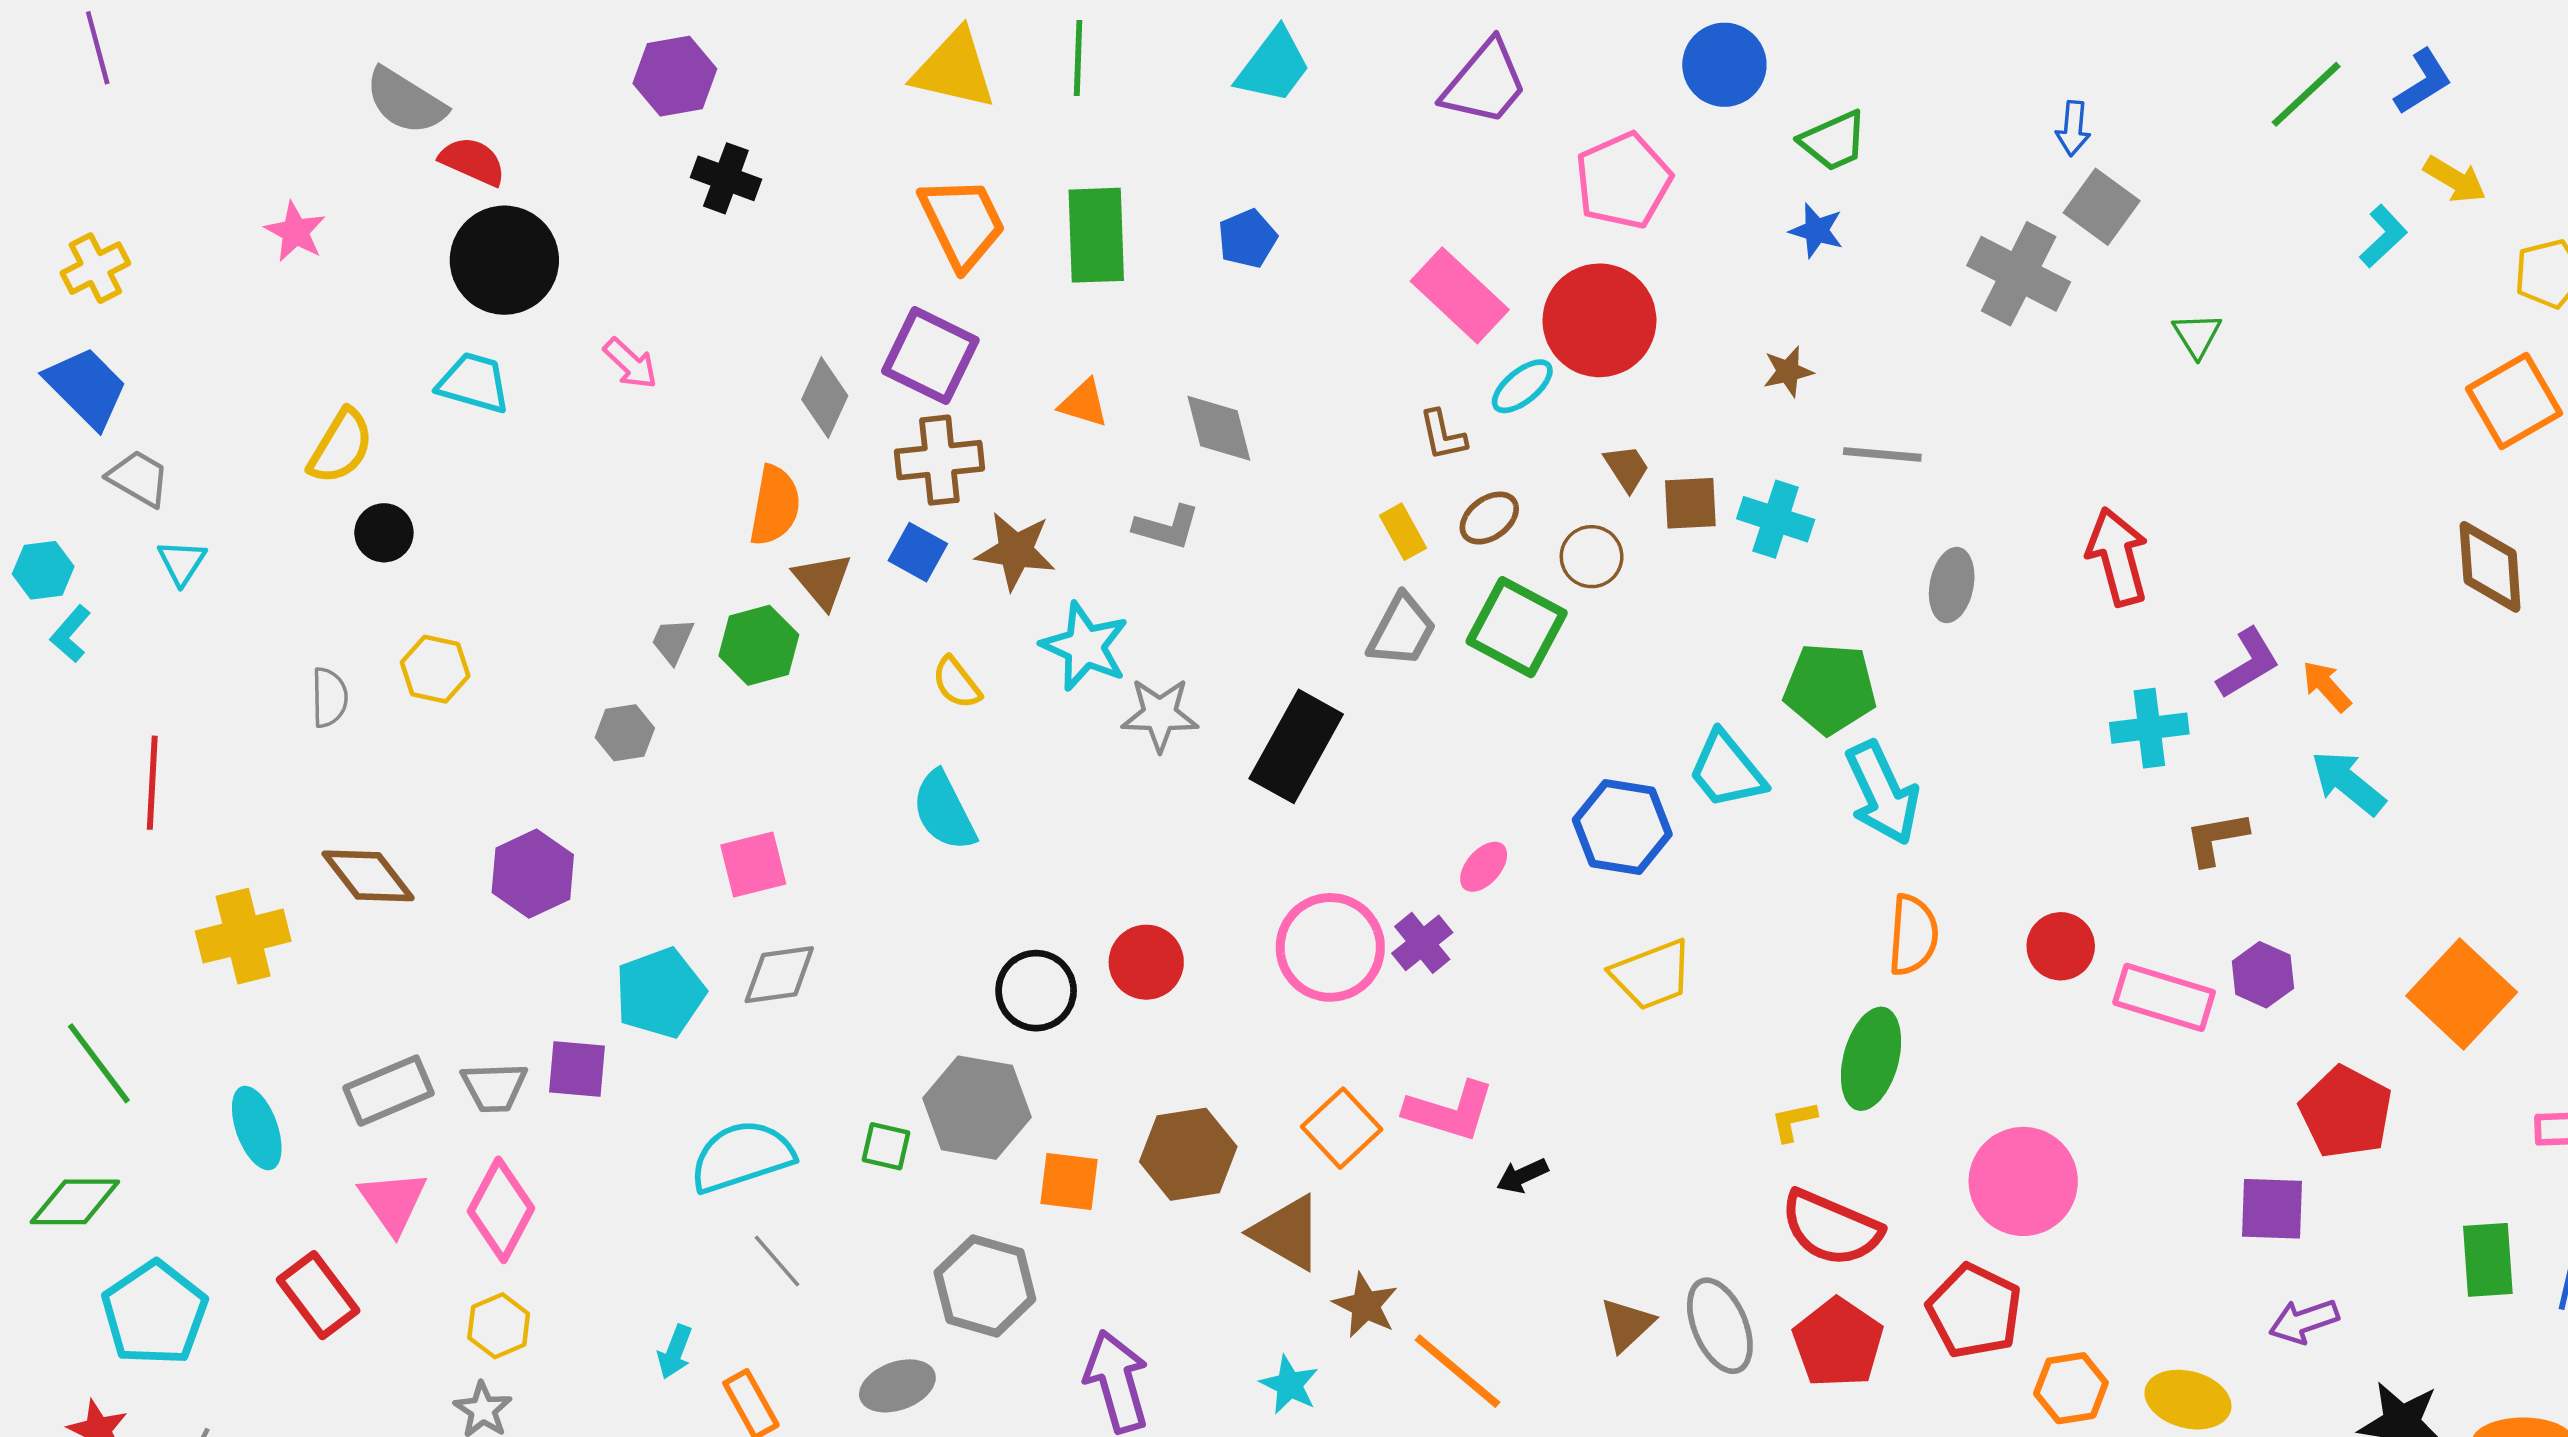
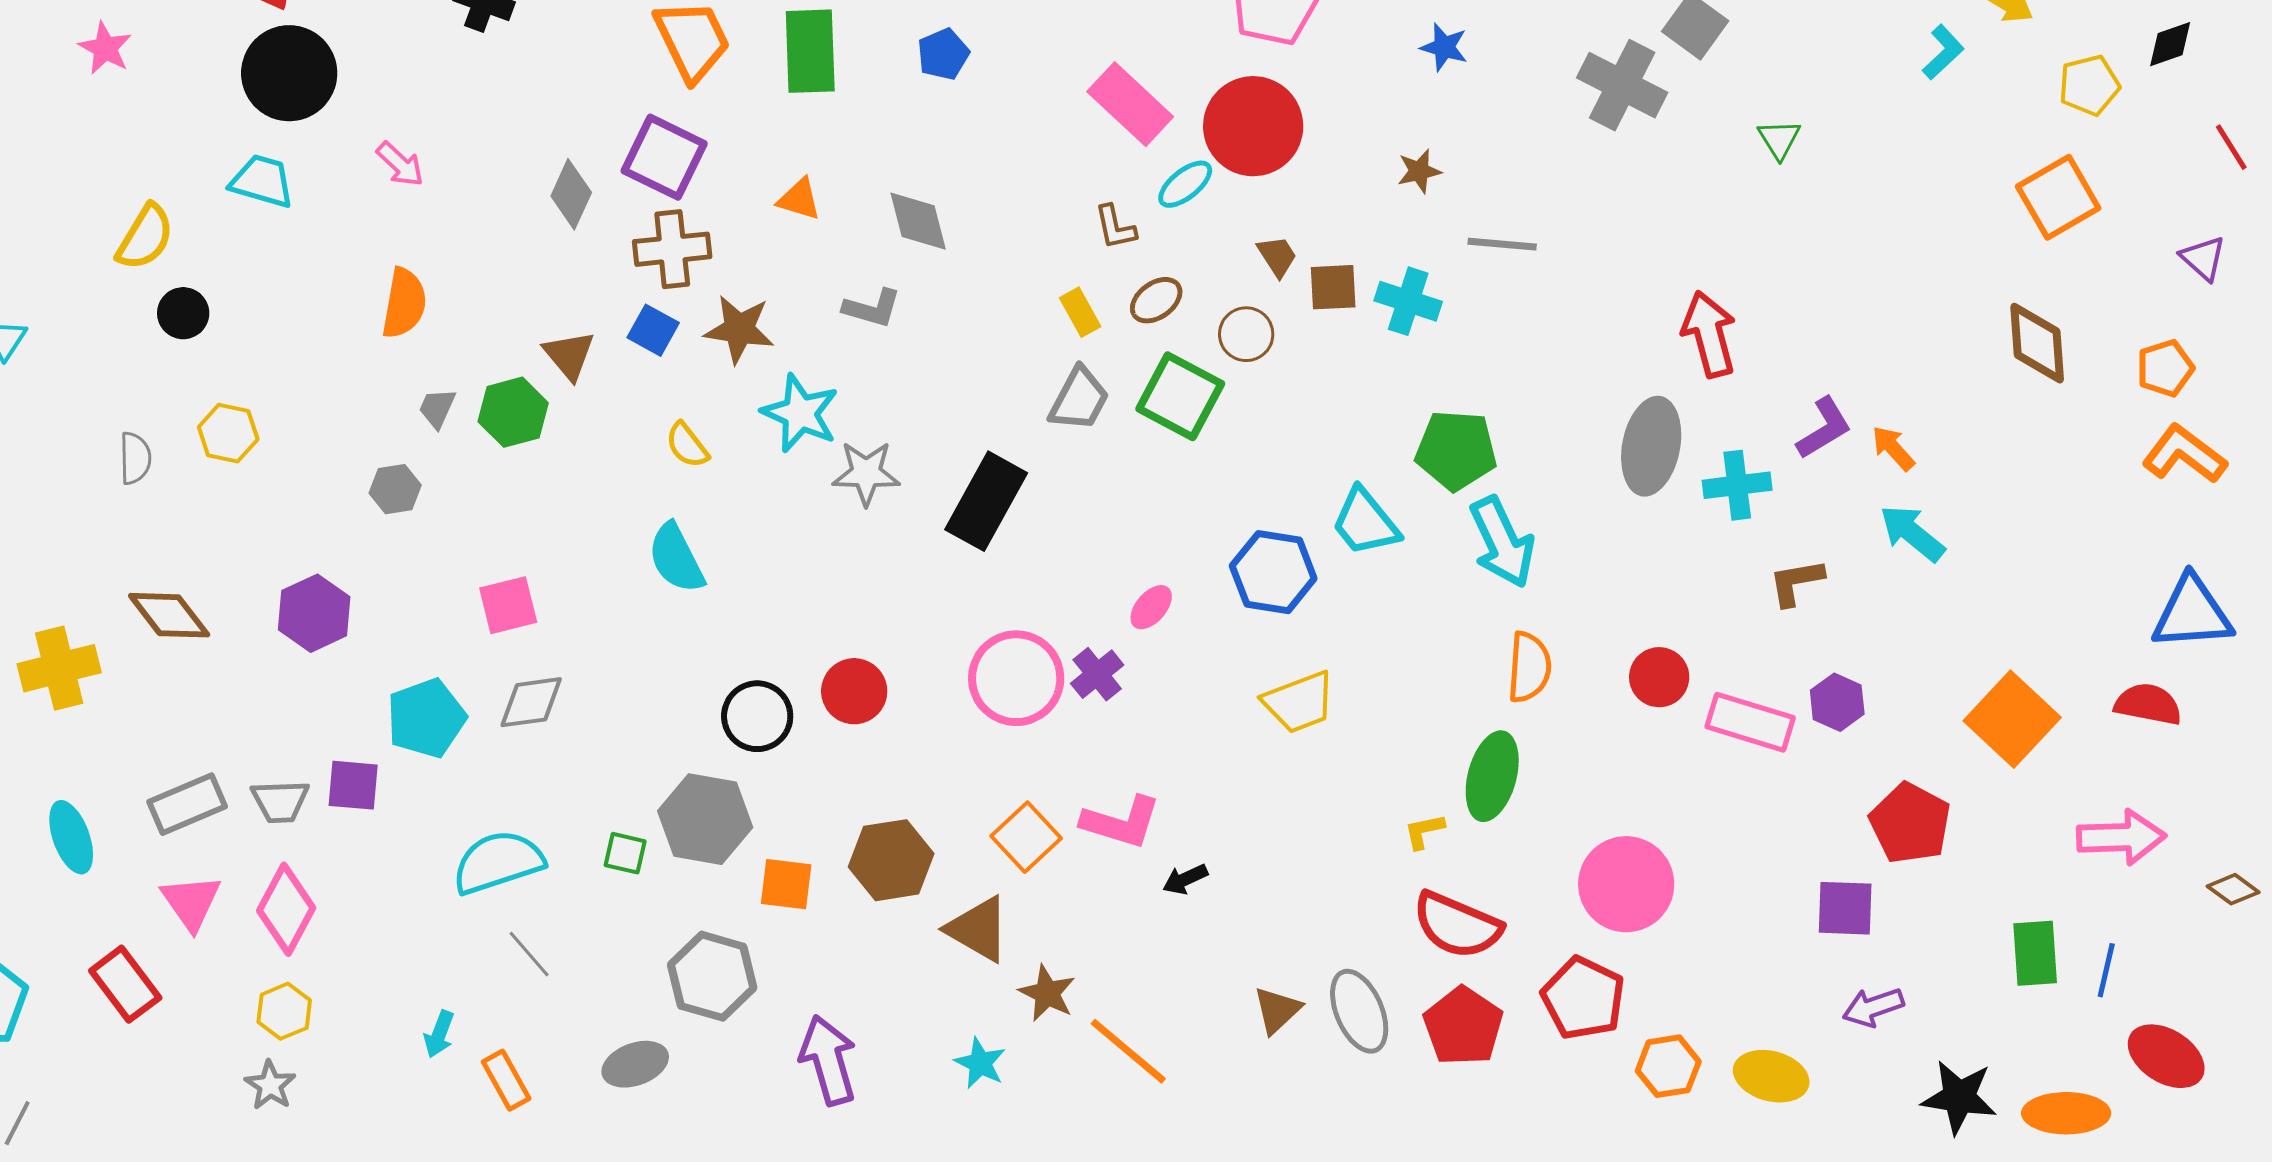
orange semicircle: (775, 506) -> (404, 303), moved
gray ellipse: (1952, 585) -> (1651, 446), moved, size x1.5

